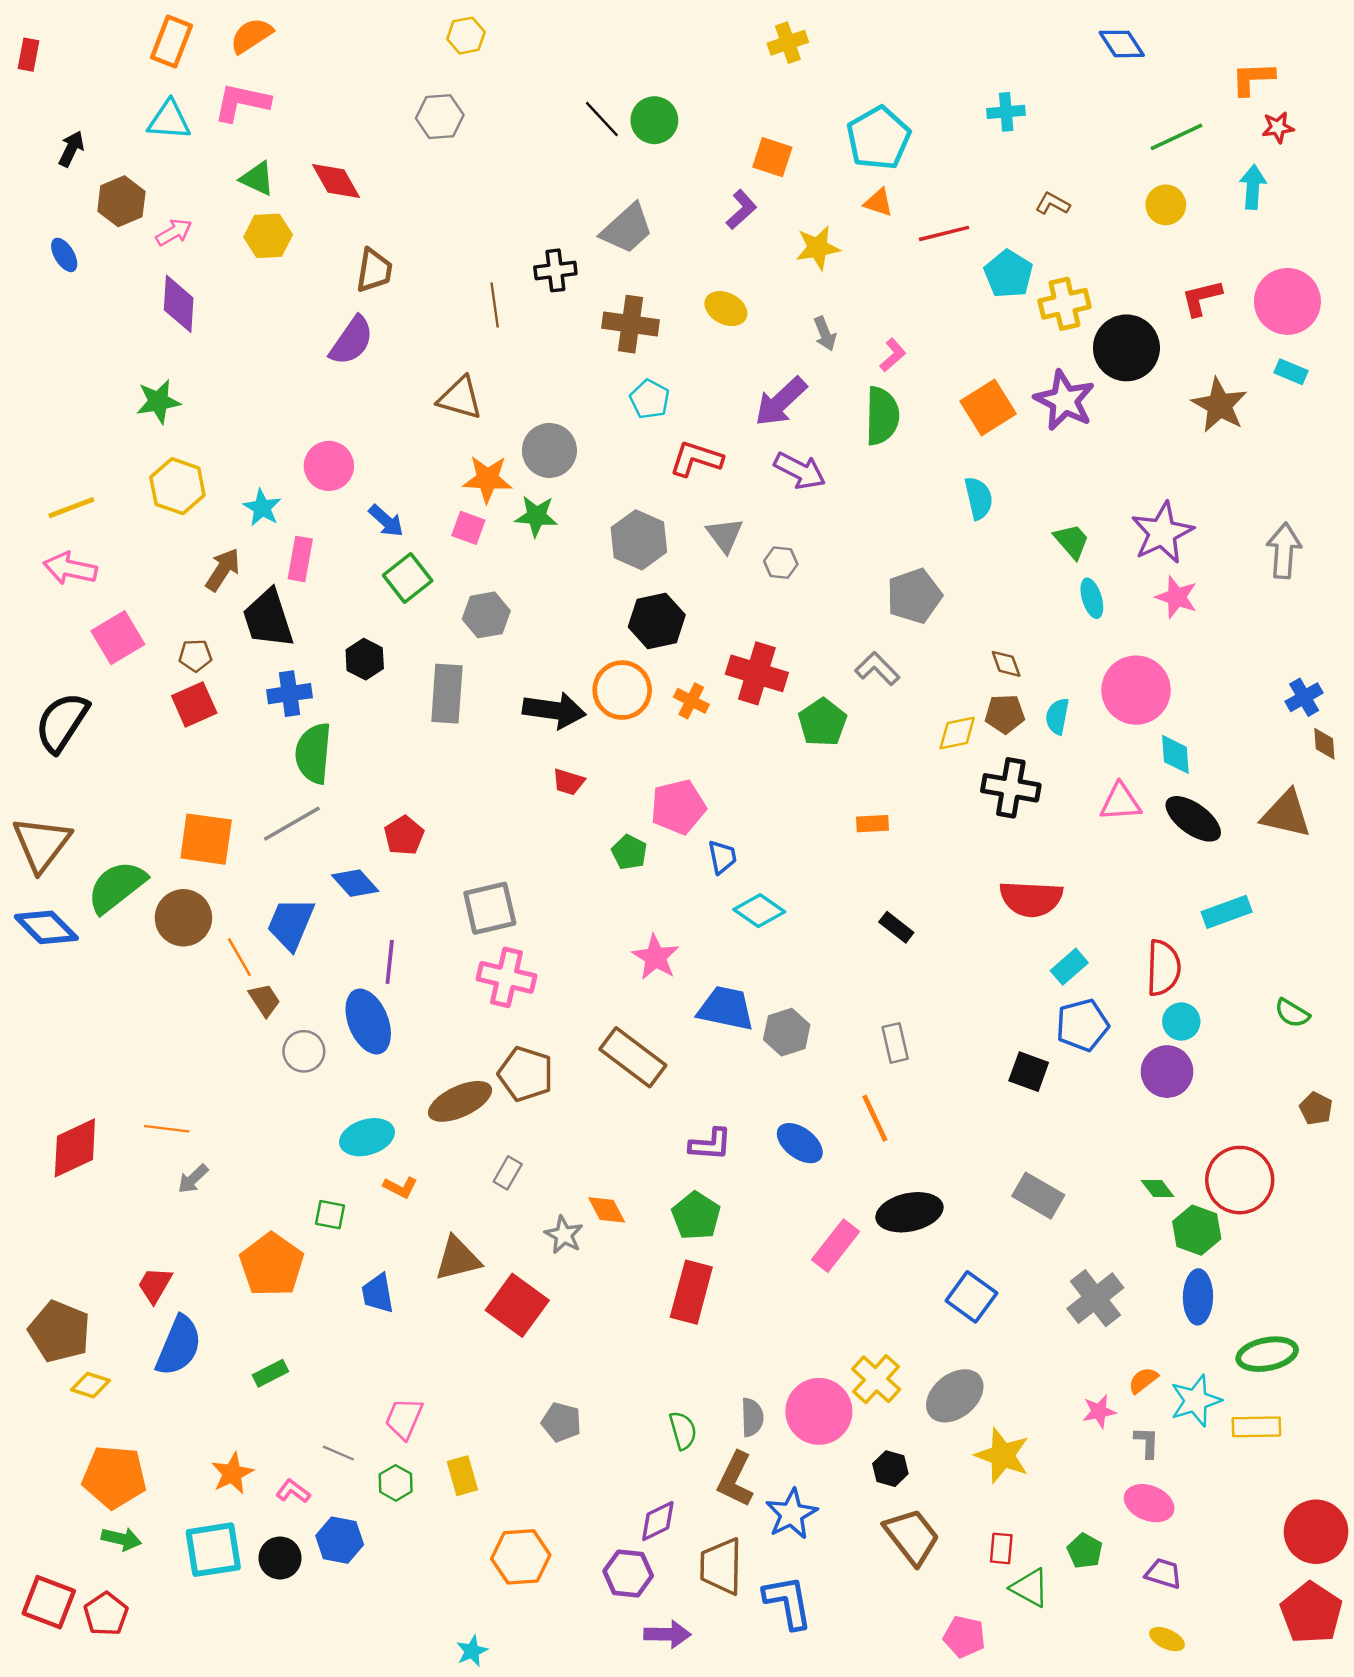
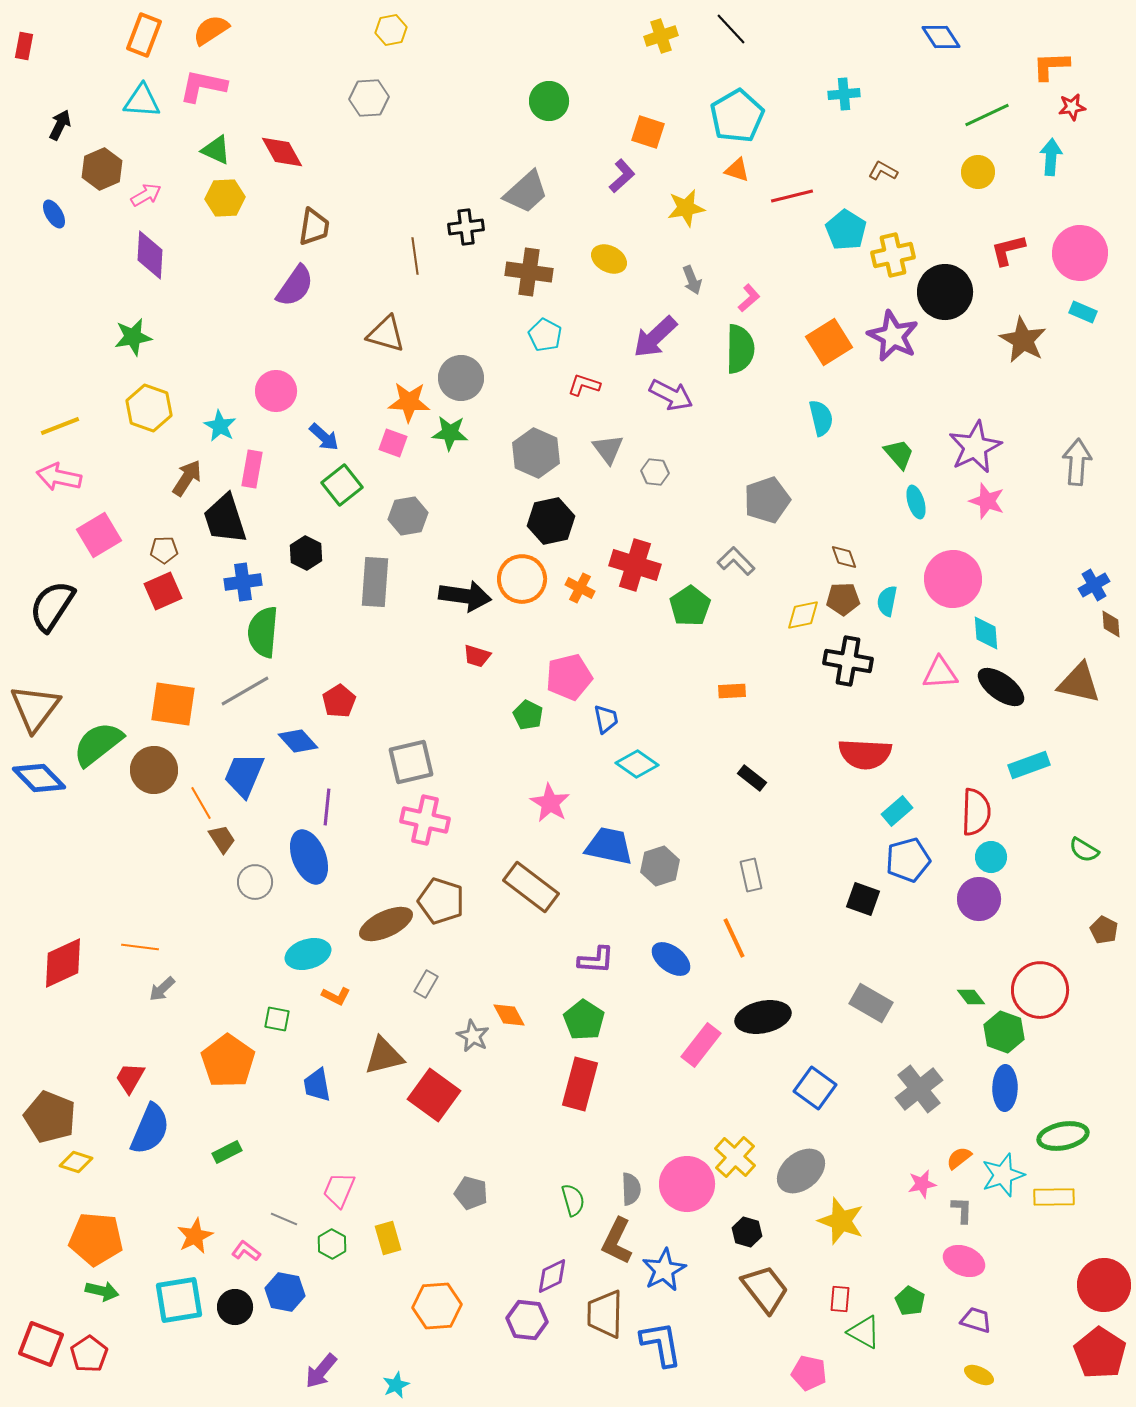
black line: (602, 119) -> (731, 29), moved
red L-shape: (696, 459) -> (584, 385), size x0.7
purple arrow: (667, 1634) -> (321, 1371), moved, turned 129

